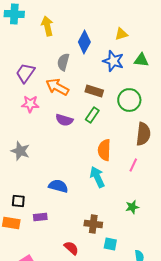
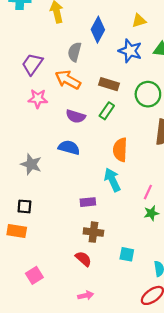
gray star: (20, 151) -> (31, 164), moved
pink line: (133, 165) -> (148, 192), moved
blue semicircle: (58, 186) -> (69, 148), moved
purple rectangle: (40, 217) -> (88, 202), moved
brown cross: (93, 224) -> (93, 232), moved

